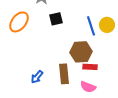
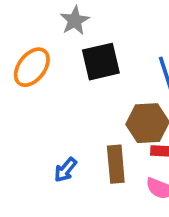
black square: (56, 19) -> (101, 62), size x1.5

